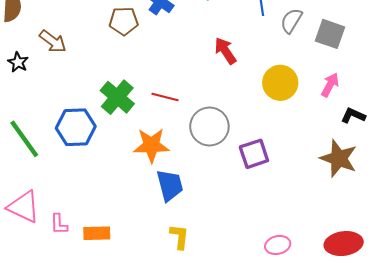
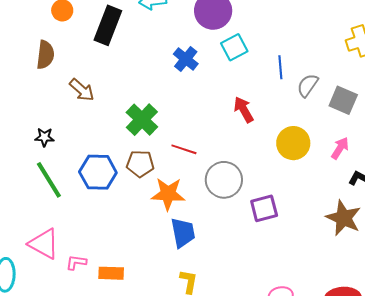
brown pentagon: (124, 21) -> (140, 164), moved
black star: (18, 62) -> (44, 137), moved, turned -30
green cross: (117, 97) -> (142, 120), moved
pink L-shape: (59, 224) -> (76, 262), turned 95

